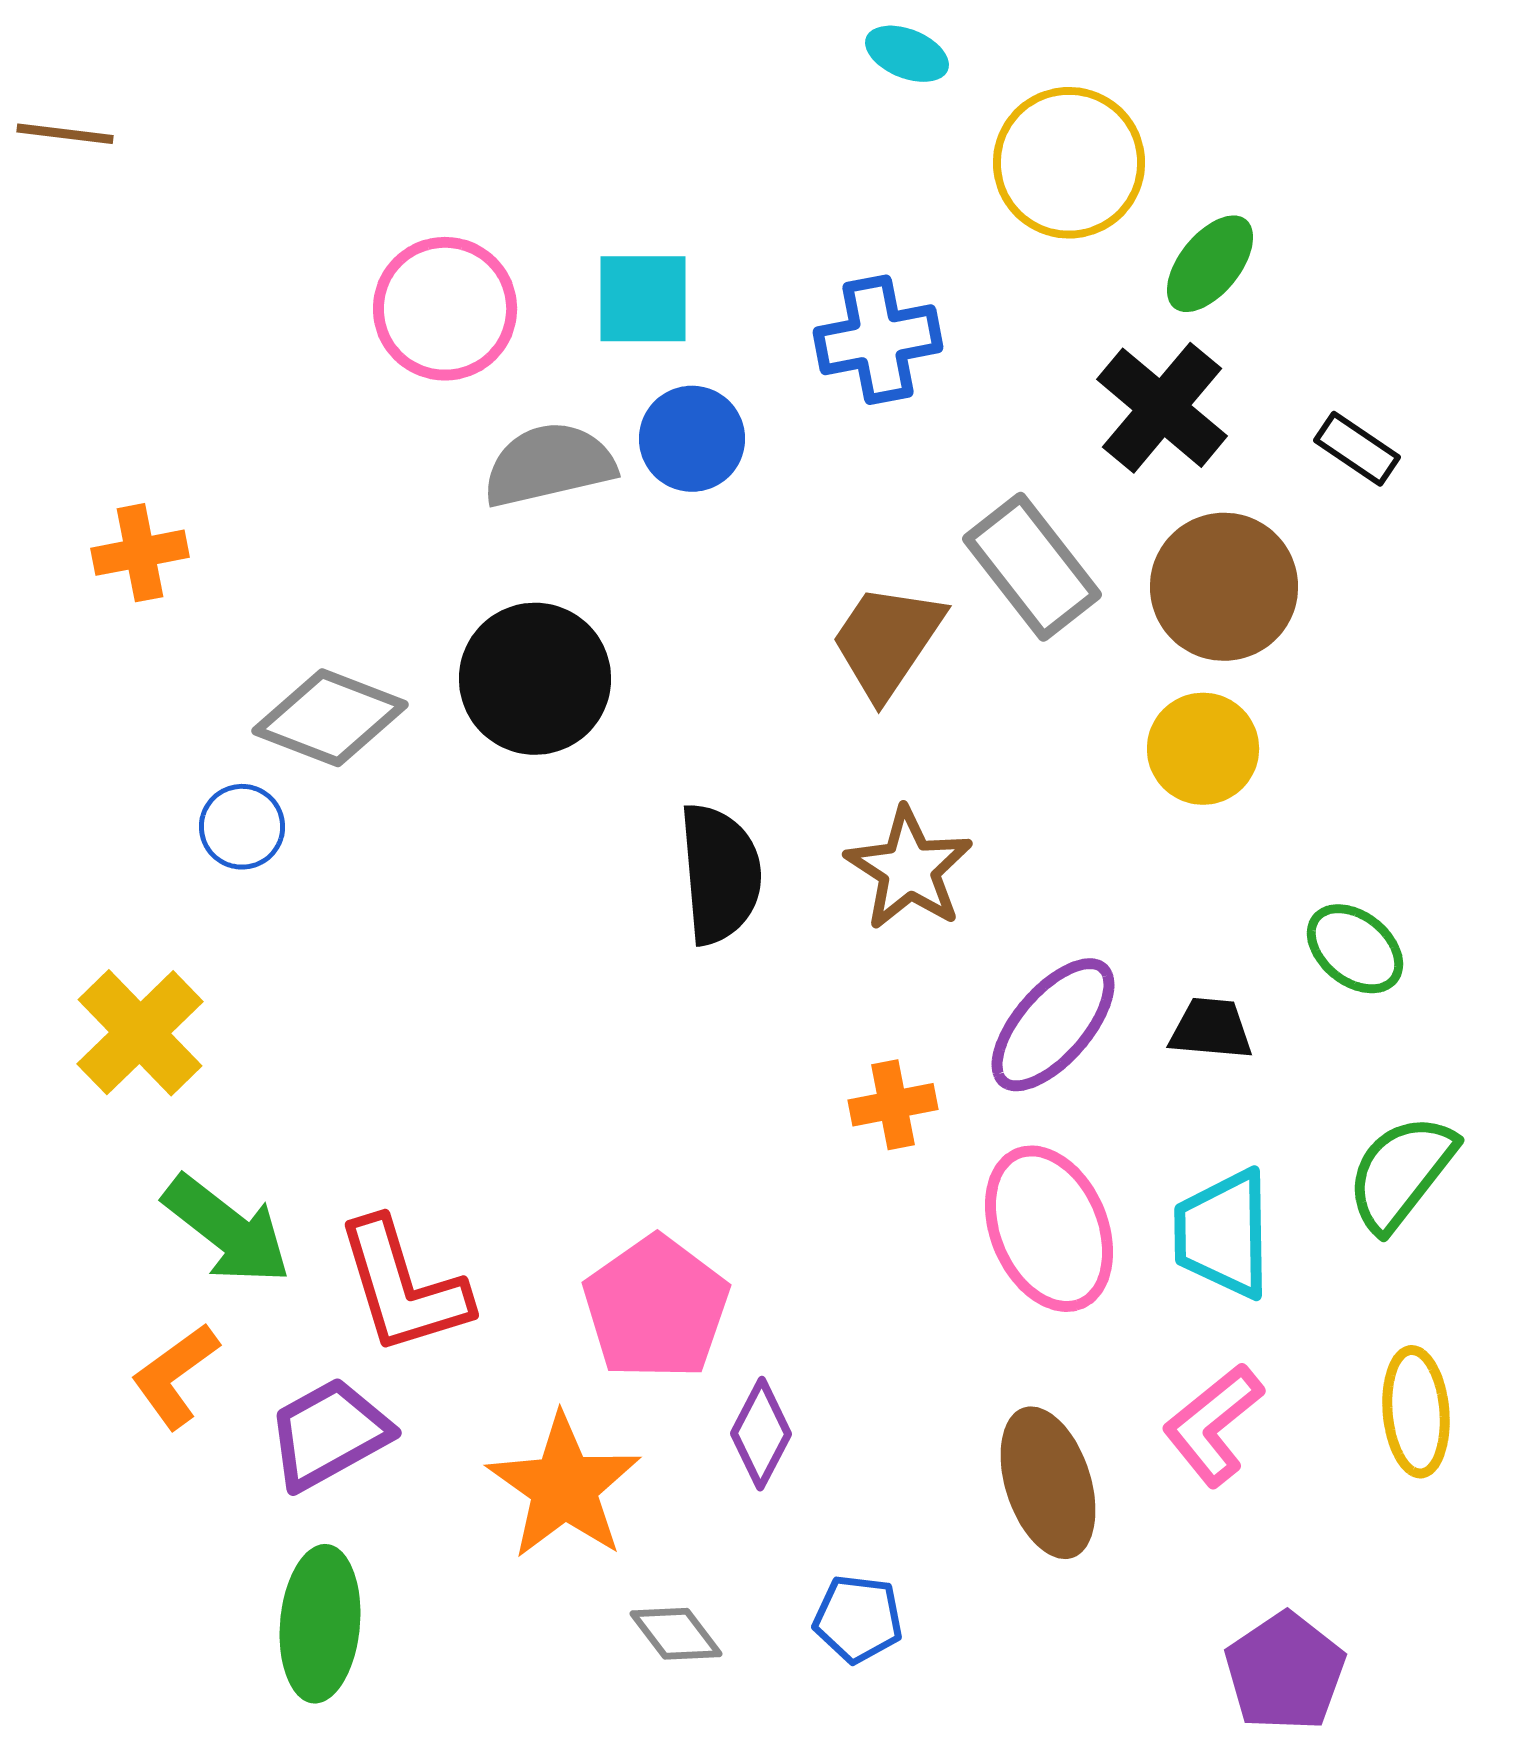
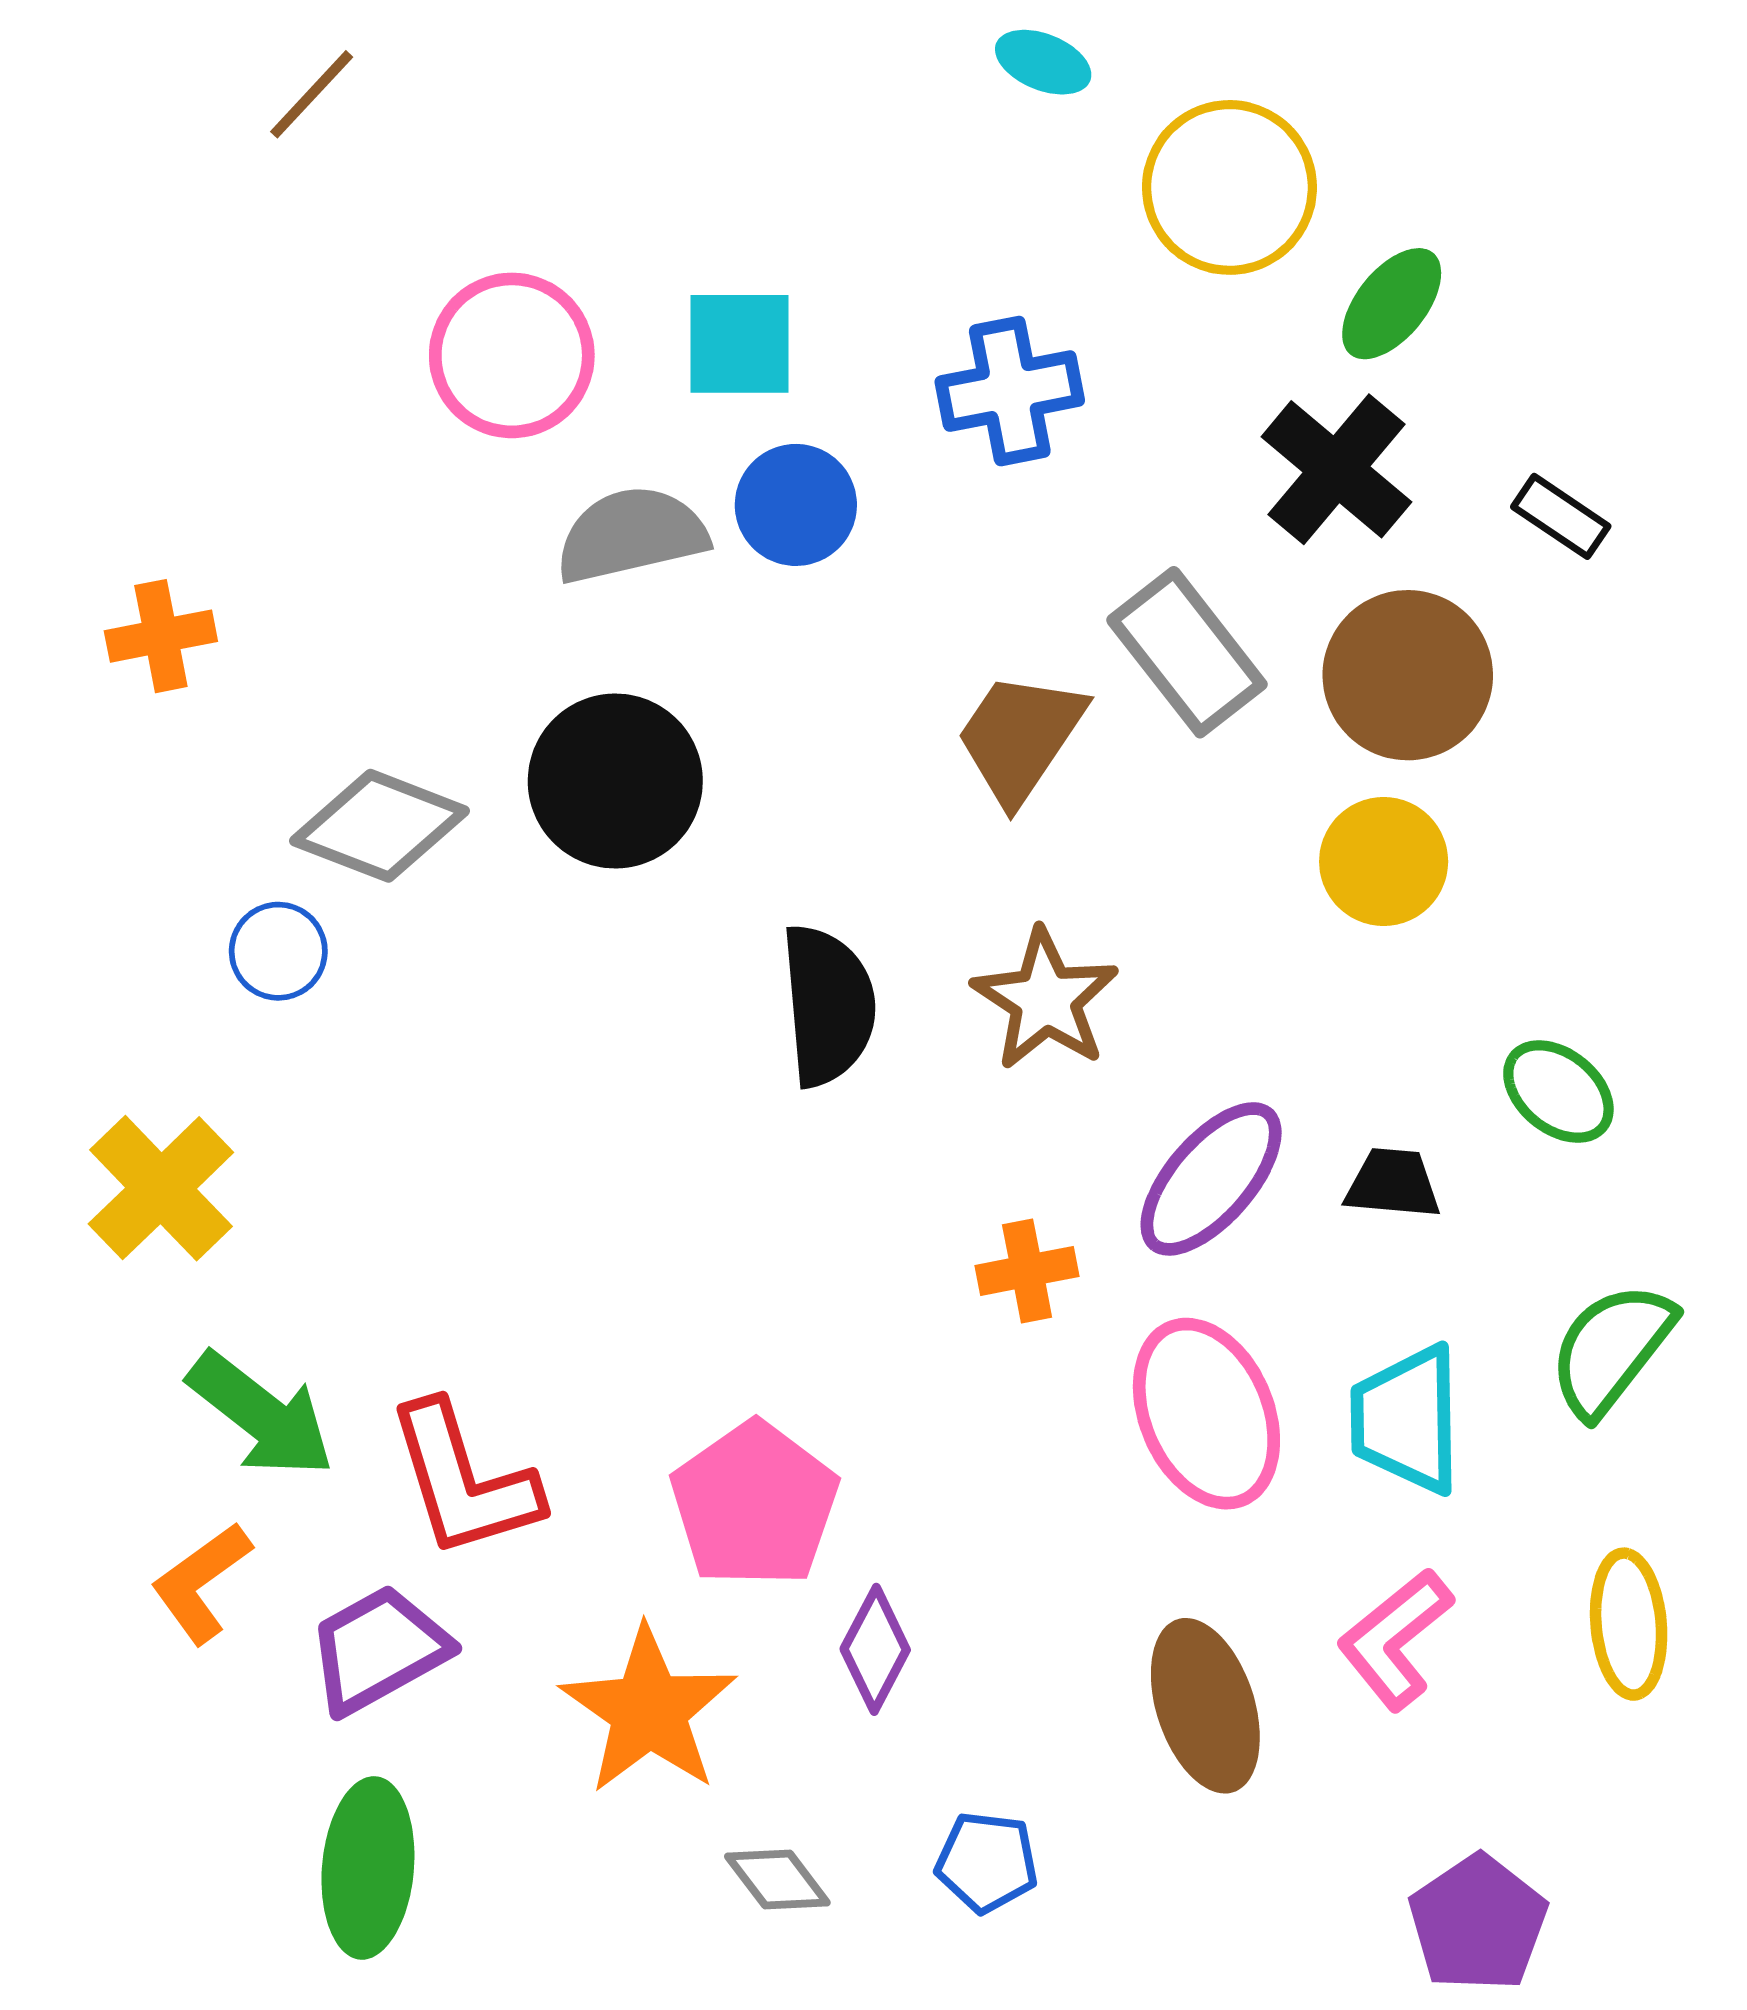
brown line: (65, 134) -> (312, 94), moved, turned -54

